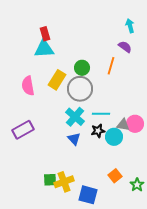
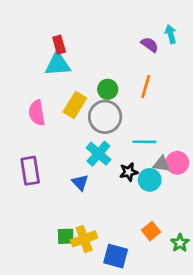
purple semicircle: (125, 47) -> (150, 45), moved
cyan line: (101, 114) -> (144, 142), moved
purple rectangle: (23, 130) -> (30, 171), turned -70
blue triangle: (74, 139) -> (80, 182), moved

